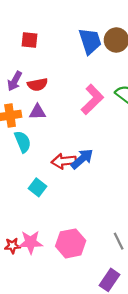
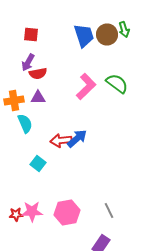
purple arrow: (15, 81) -> (28, 62), moved

